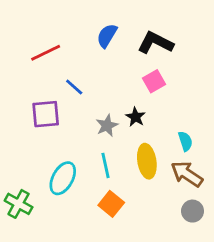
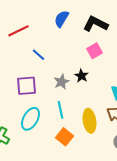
purple square: (46, 114) -> (26, 86), moved
yellow ellipse: (147, 161) -> (89, 121), moved

